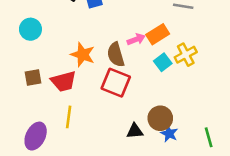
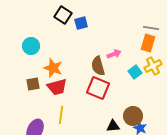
orange rectangle: (158, 34) -> (148, 43), moved, turned -42
orange star: (83, 55) -> (53, 68), moved

